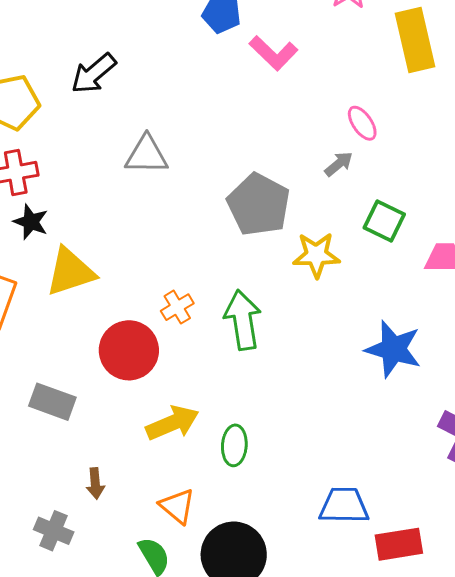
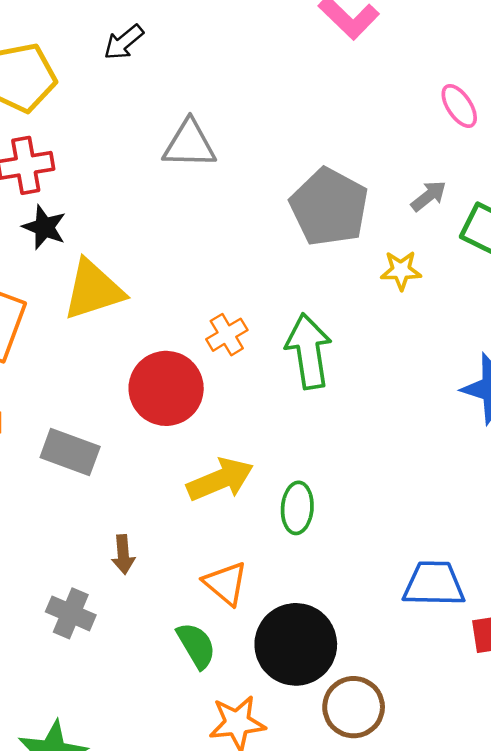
black arrow: (94, 74) -> (124, 42), size x0.7
gray arrow: (339, 164) -> (429, 196), moved
yellow star: (316, 255) -> (401, 270), size x0.7

